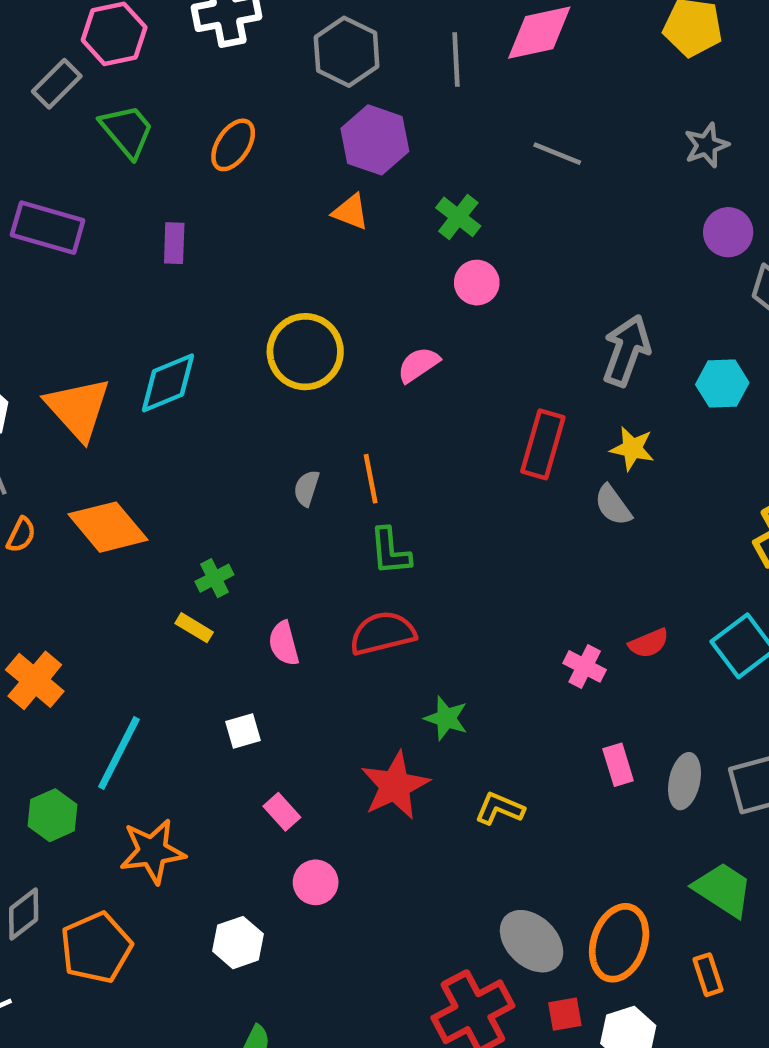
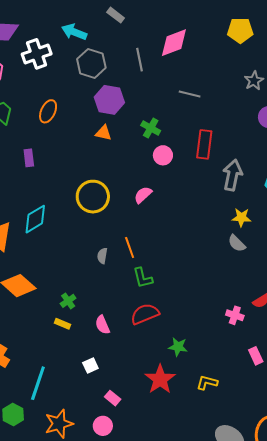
red rectangle: (543, 444) -> (204, 144), moved
pink circle: (316, 882) -> (103, 426), moved

